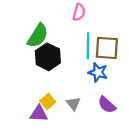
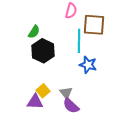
green semicircle: (38, 36) -> (34, 32), size x0.6
brown square: (107, 48) -> (94, 25), moved
purple semicircle: (107, 105) -> (71, 106), moved

